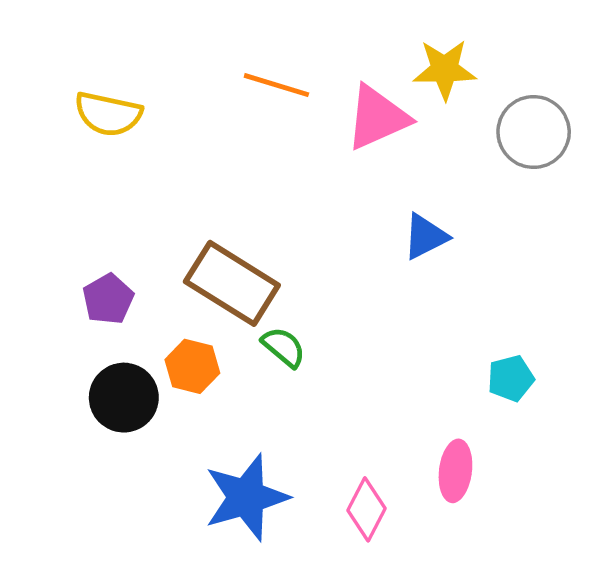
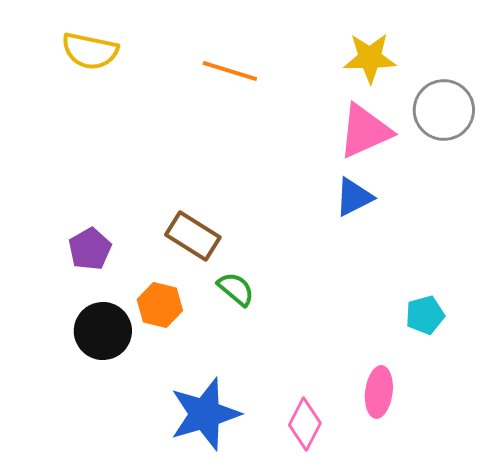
yellow semicircle: (108, 114) -> (90, 51), moved
pink triangle: (377, 118) -> (365, 131), moved
brown rectangle: (232, 283) -> (193, 236), size x0.7

